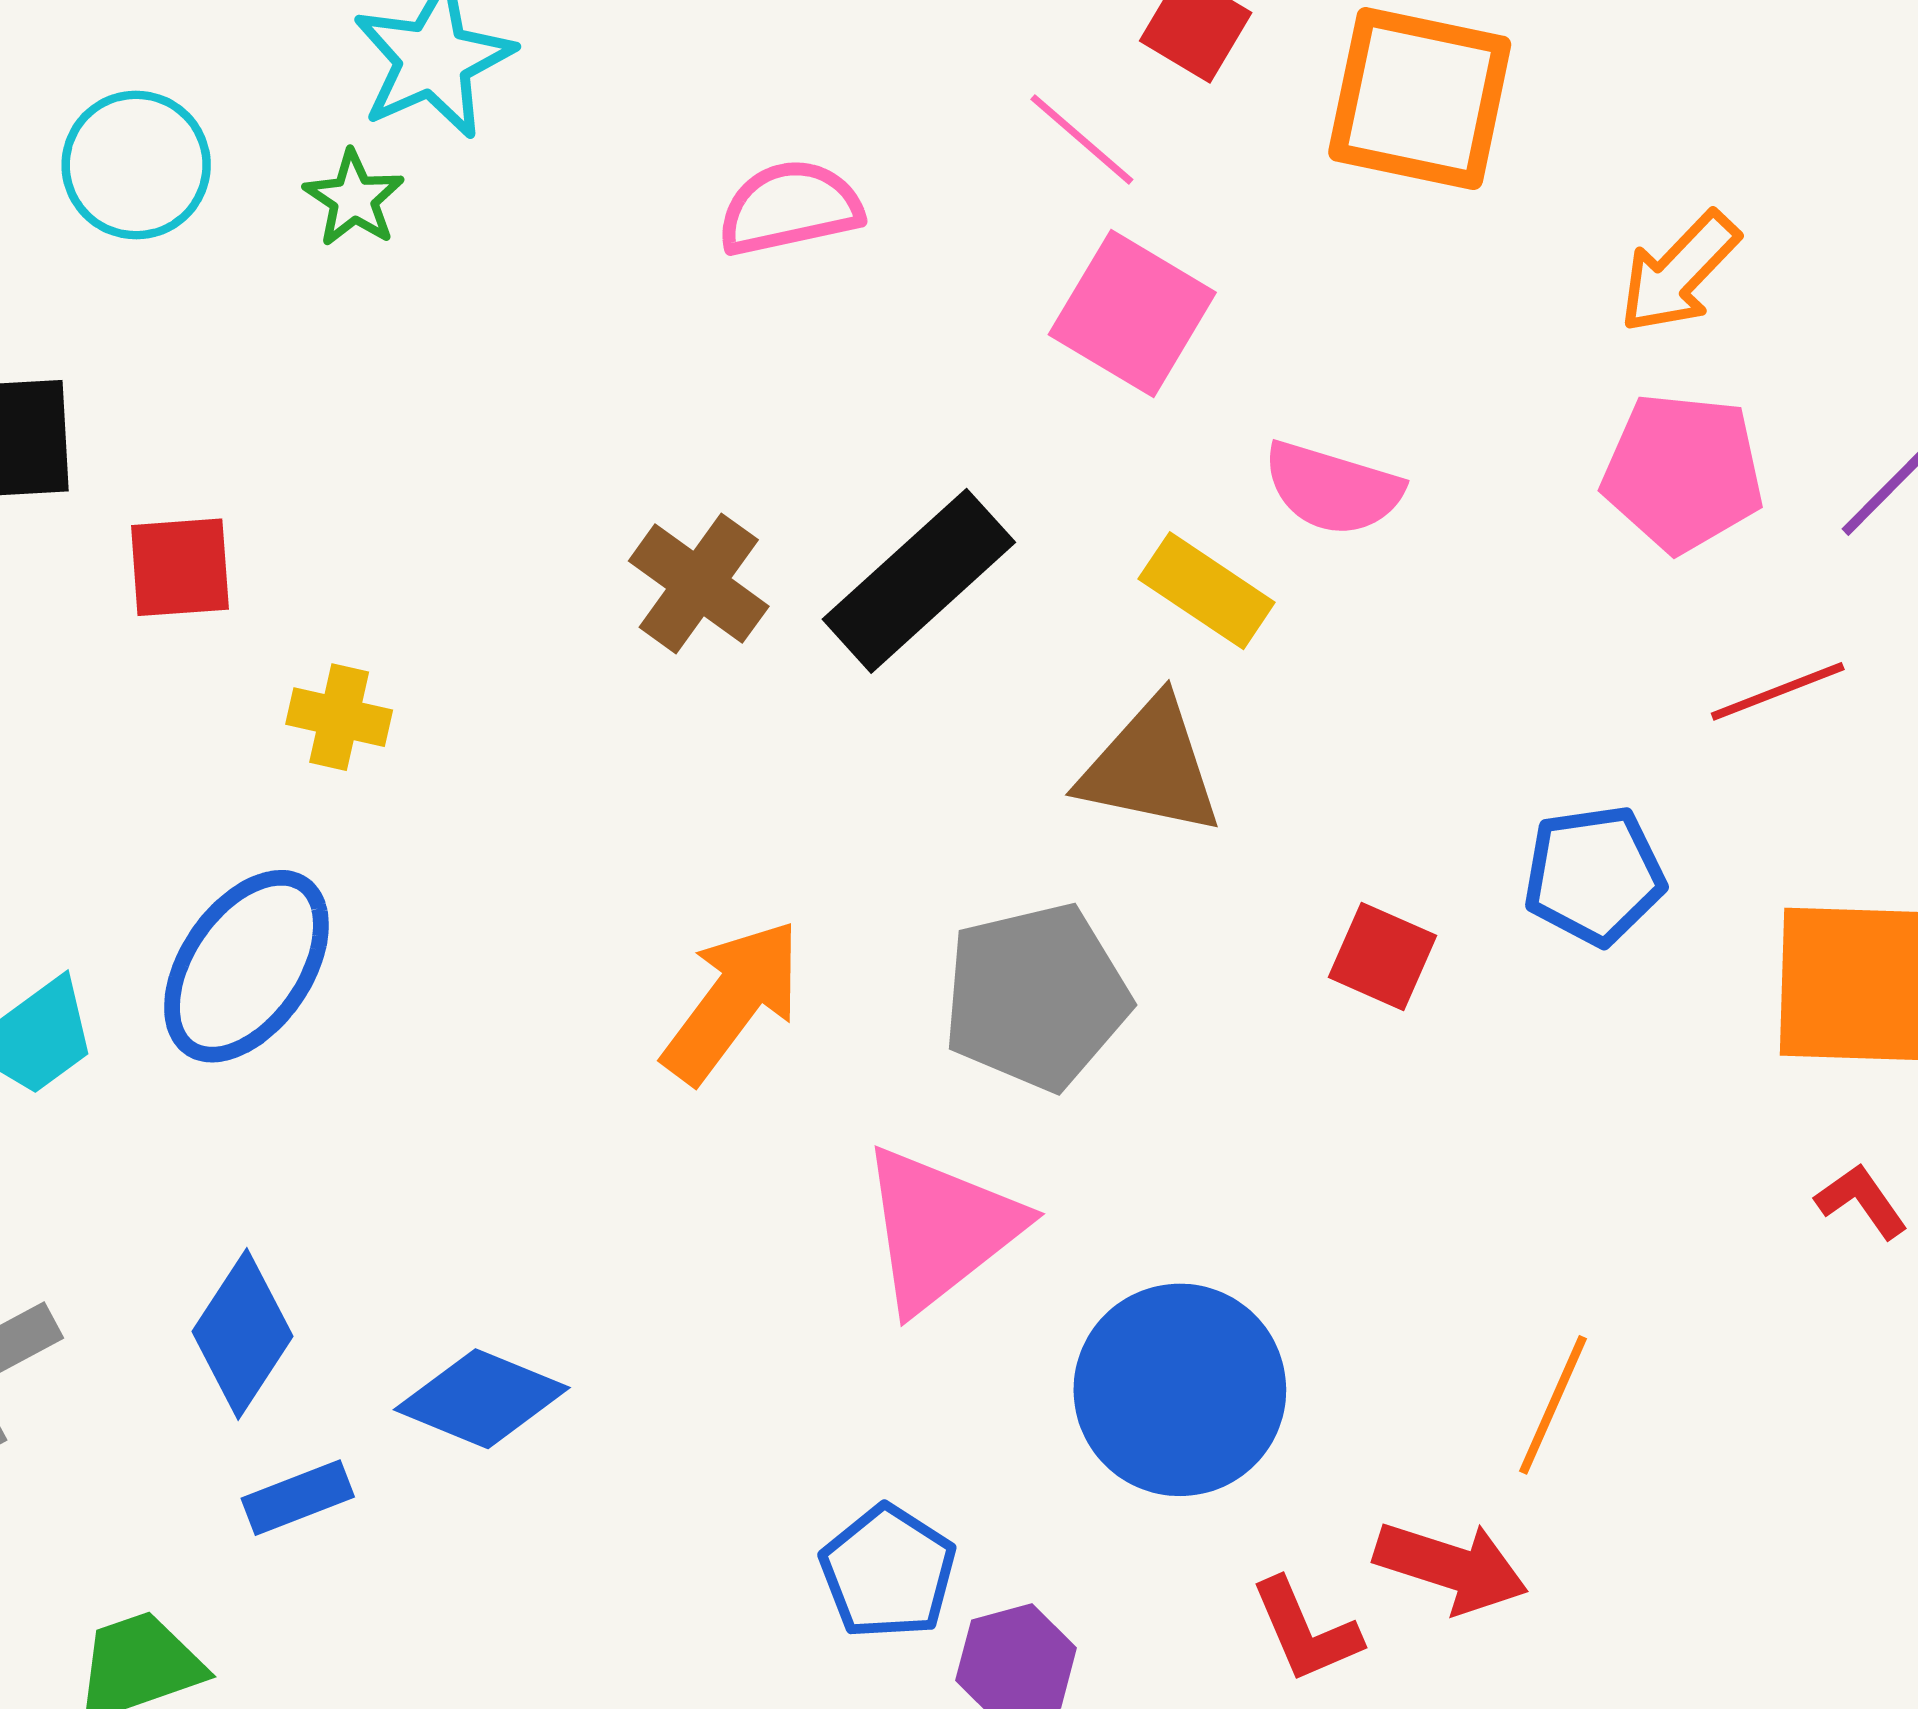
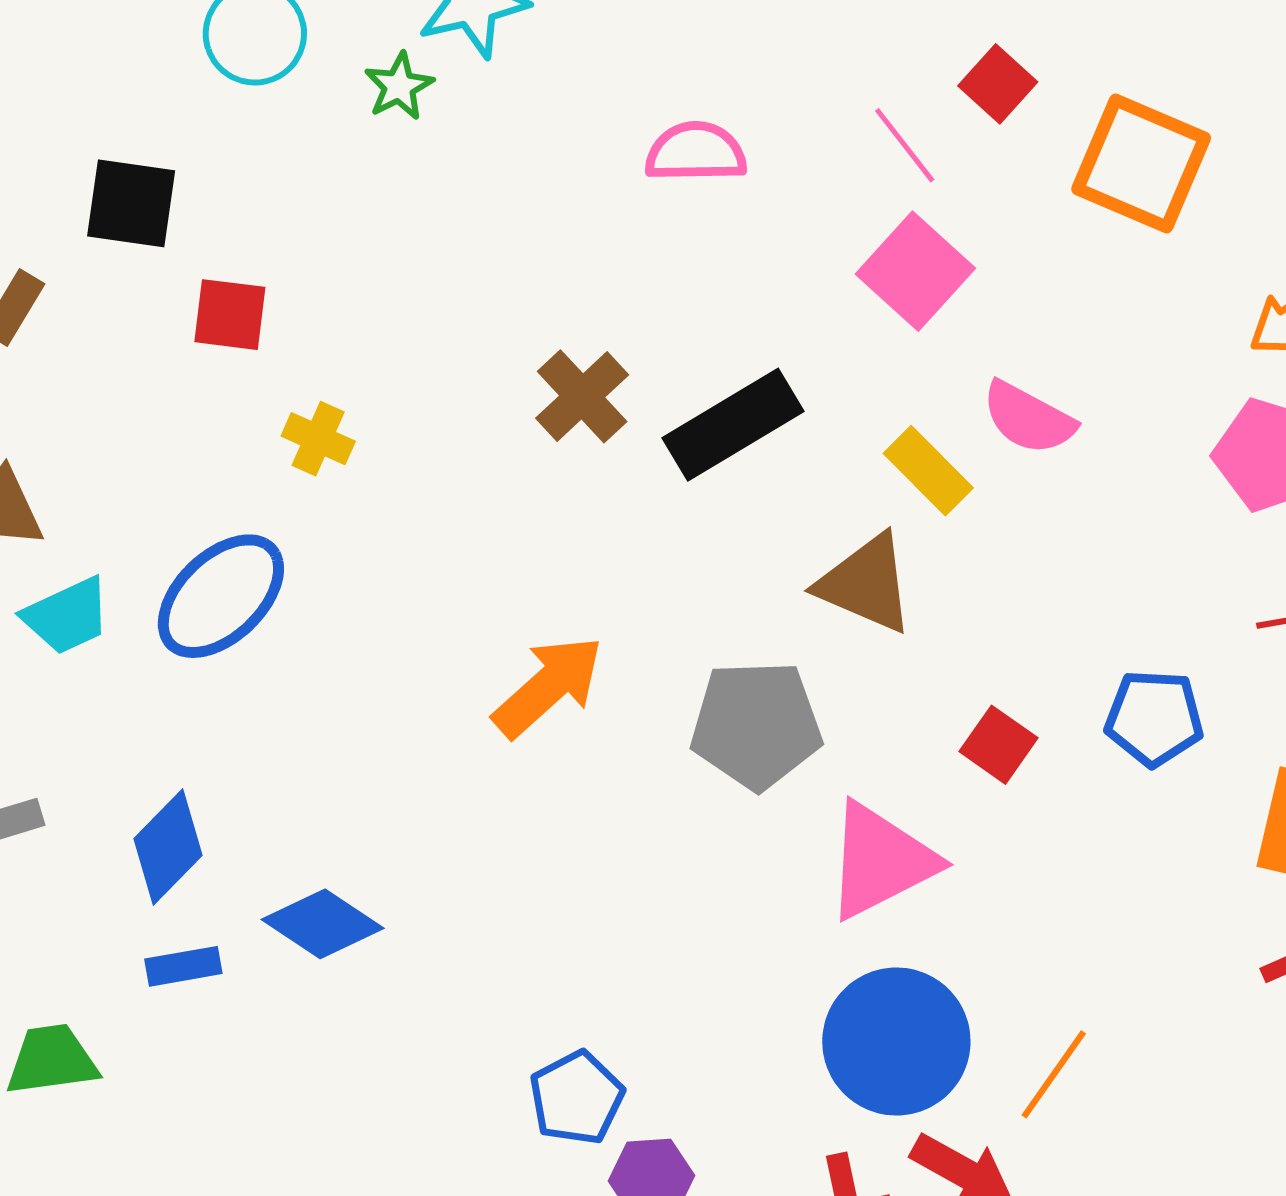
pink triangle: (940, 1229) -> (881, 861), moved
blue circle: (1180, 1390) -> (896, 1041), moved

